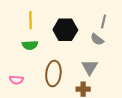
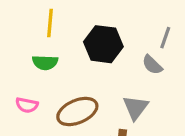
brown ellipse: (53, 74) -> (77, 111), turned 55
pink semicircle: (16, 80) -> (27, 105), moved

